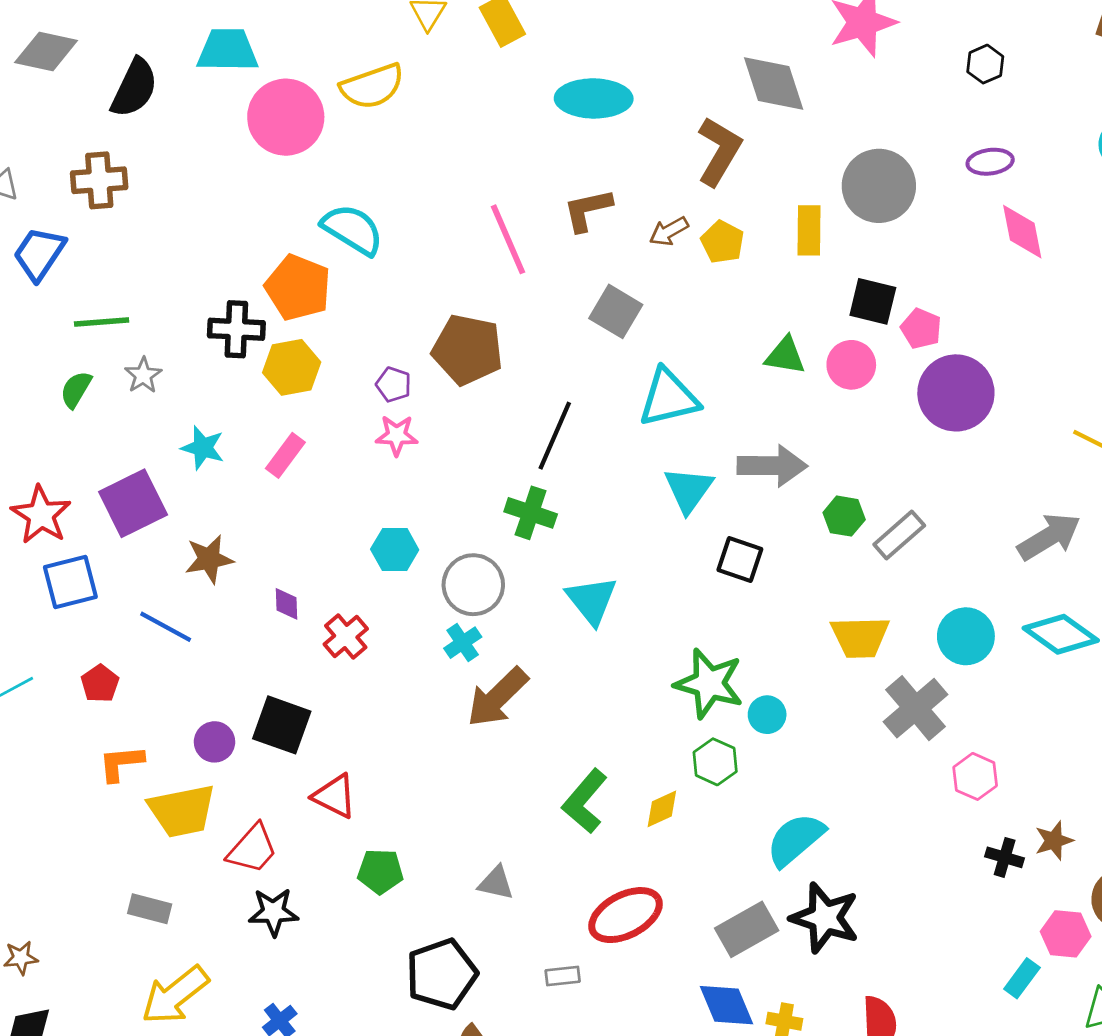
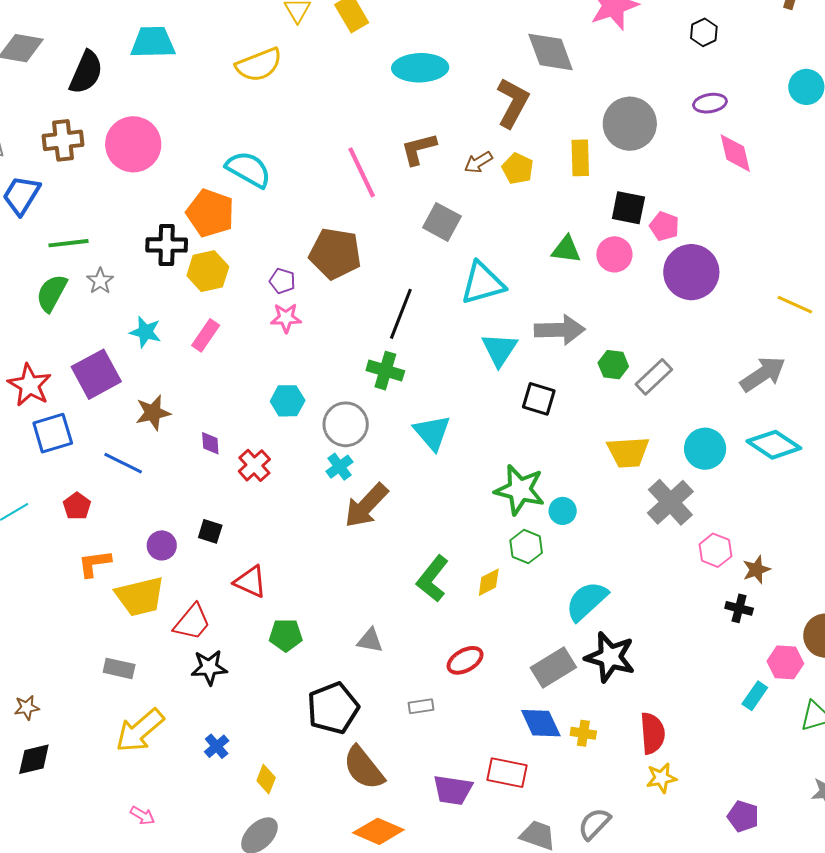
pink circle: (286, 117) -> (133, 144), moved
green semicircle: (76, 389) -> (52, 293), size x1.4
black square: (282, 725) -> (210, 531), size x0.6
brown star: (1054, 841) -> (756, 570), moved
red ellipse: (625, 915) -> (465, 660), size x0.7

